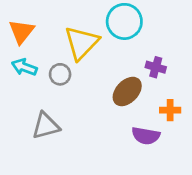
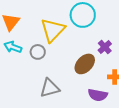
purple cross: (156, 67) -> (105, 47), turned 32
gray triangle: (46, 126) -> (50, 88), moved

